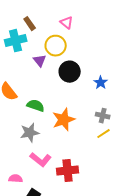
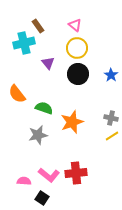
yellow circle: (56, 46) -> (77, 48), moved
blue star: (101, 83) -> (111, 75), moved
pink L-shape: (41, 160) -> (49, 175), moved

